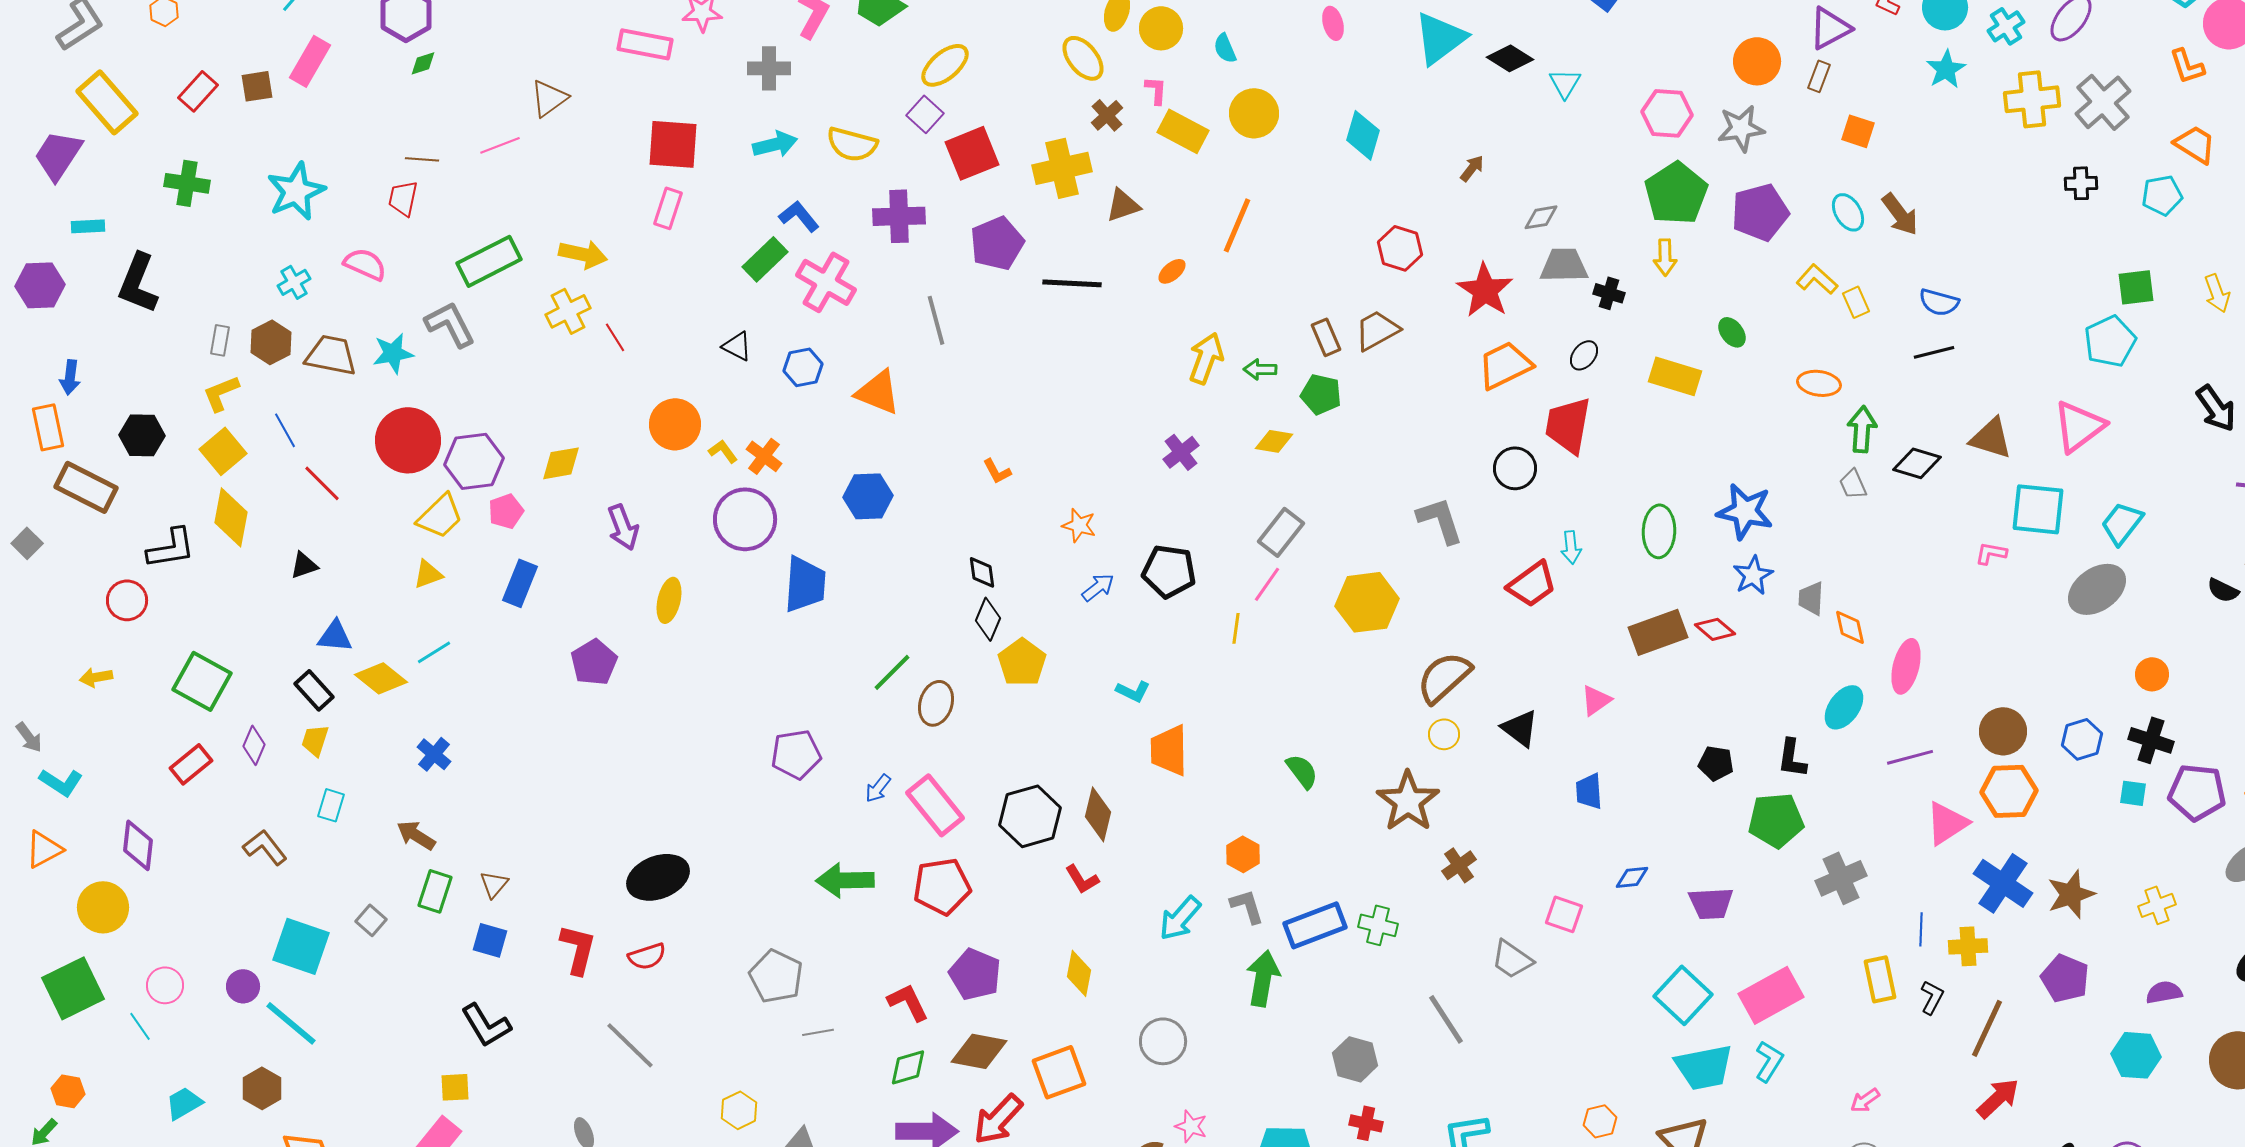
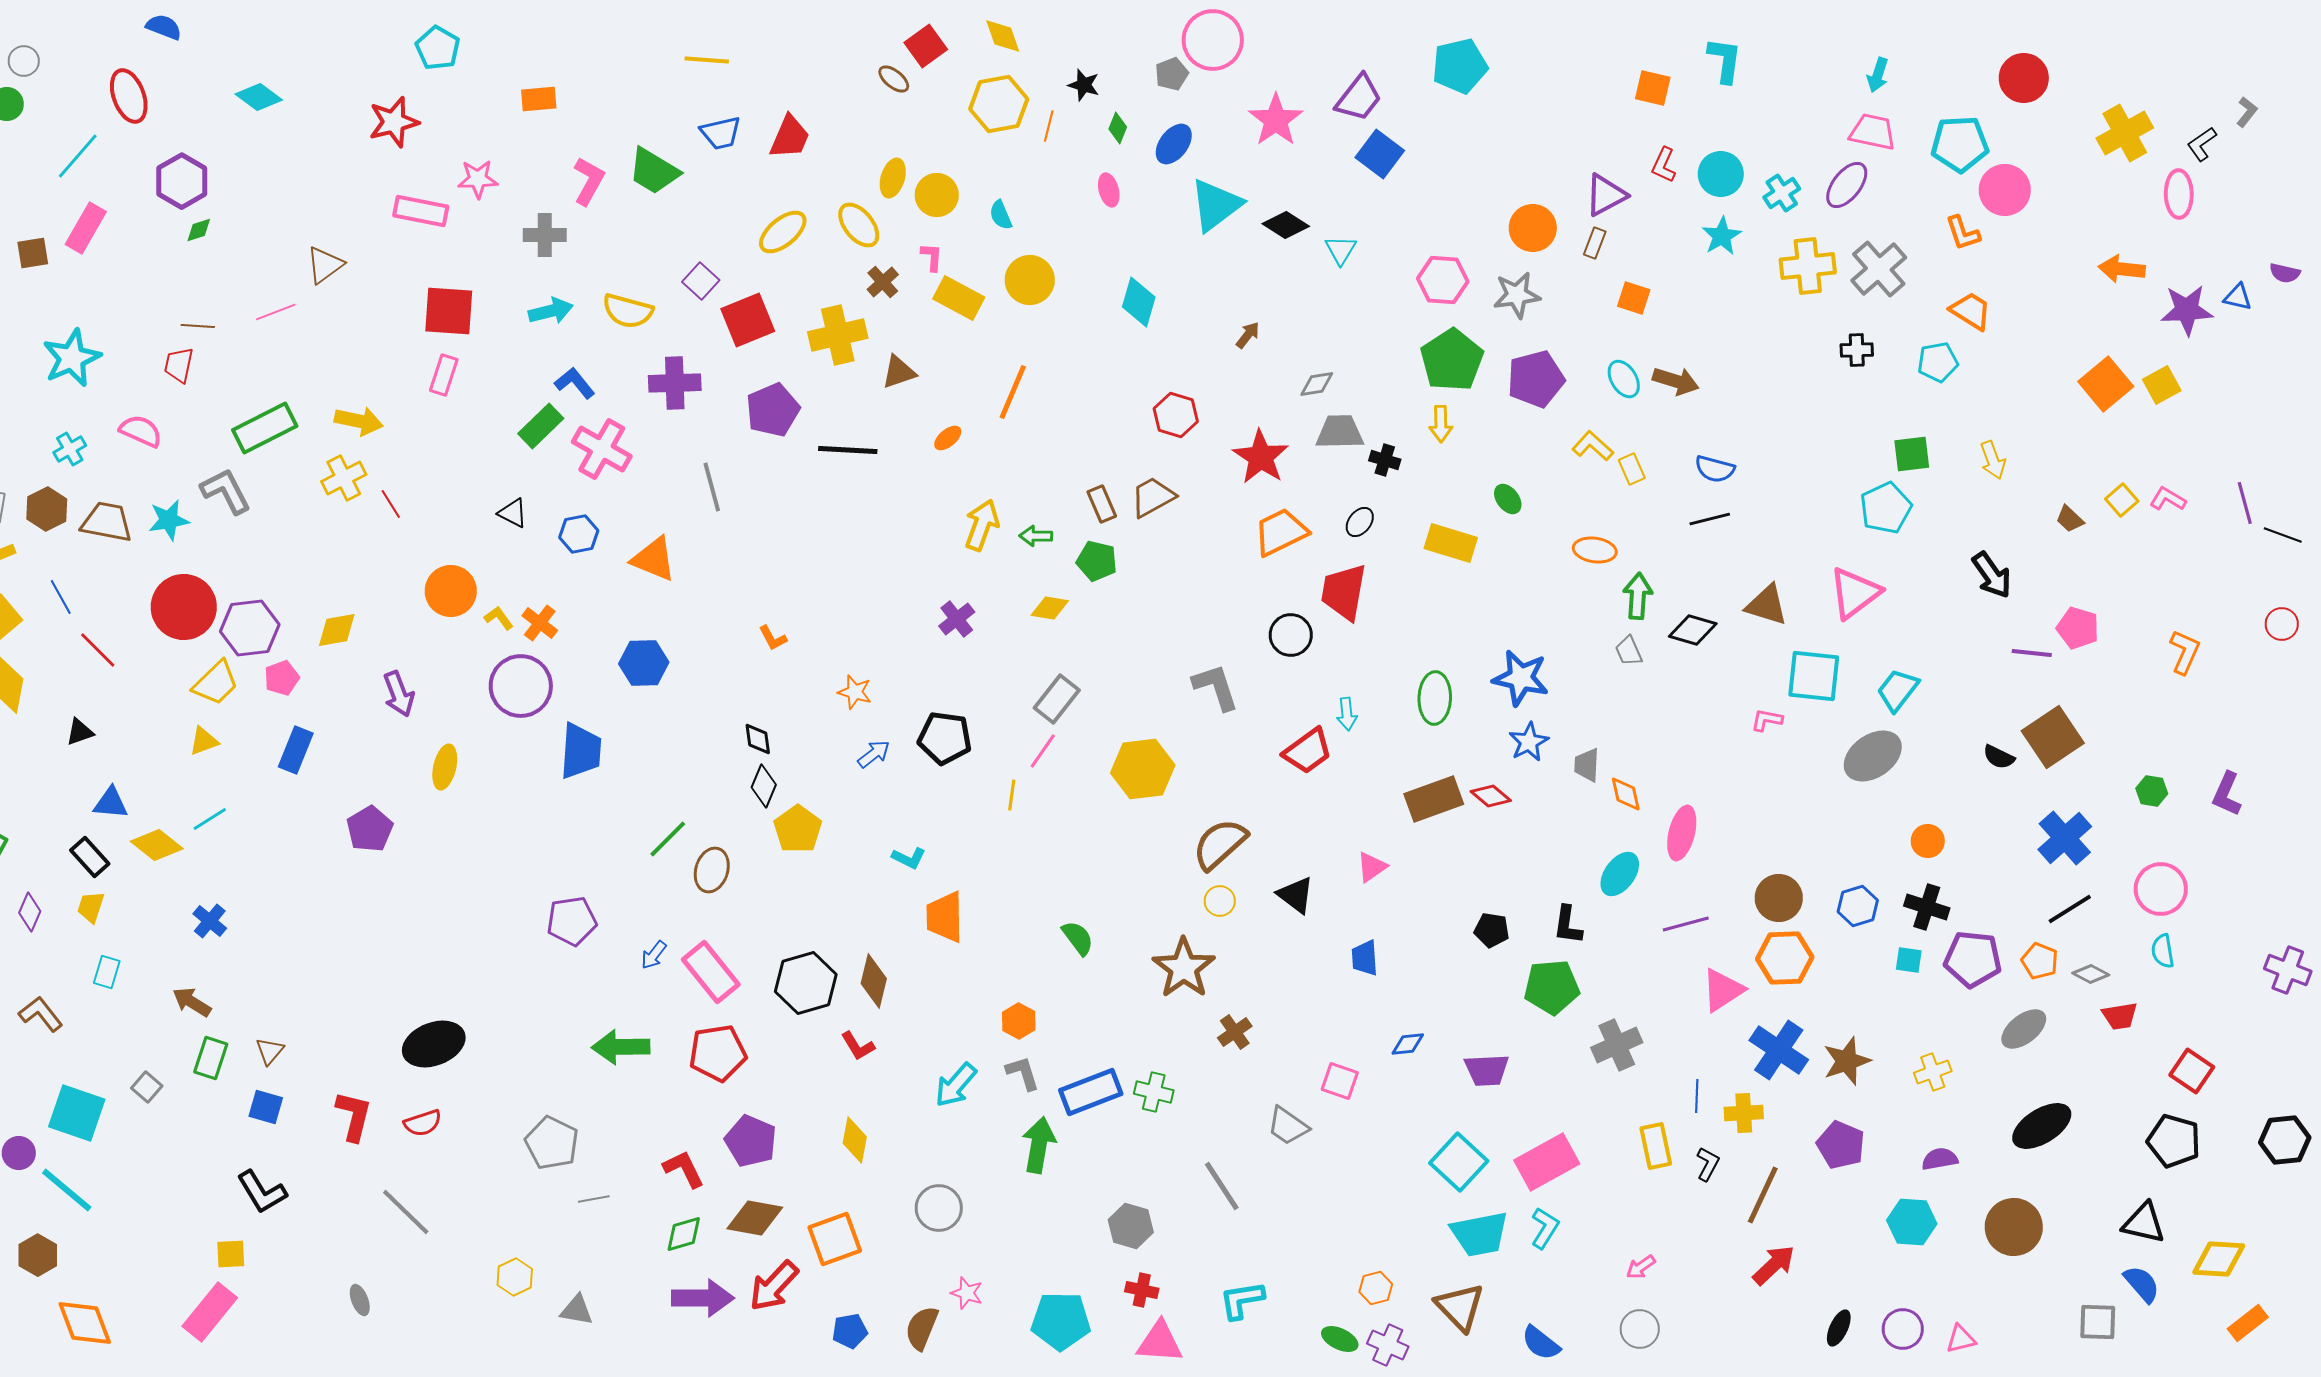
yellow ellipse: (945, 65) -> (783, 232), moved
brown arrow: (1900, 214) -> (1676, 381), turned -36

